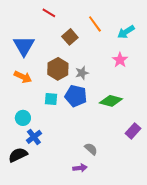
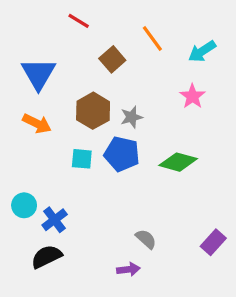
cyan circle: (23, 118) -> (24, 205), moved
purple rectangle: (133, 131) -> (213, 242), moved
black semicircle: (18, 155) -> (47, 257), moved

